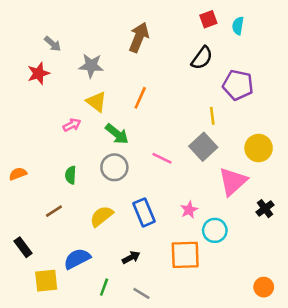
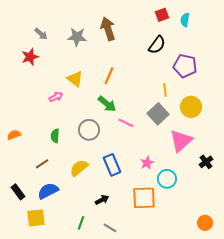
brown arrow: (139, 37) -> (108, 29), turned -40
gray star: (91, 66) -> (77, 37), moved
green arrow: (117, 134) -> (107, 104), moved
yellow circle: (259, 148) -> (191, 107), moved
blue semicircle: (77, 259) -> (48, 191), moved

